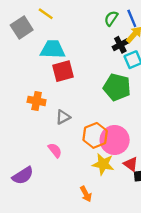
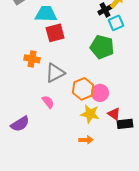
gray triangle: (63, 117) -> (55, 73), size x1.5
pink circle: (115, 140) -> (100, 93), size x0.7
orange arrow: (86, 194) -> (86, 140), moved, turned -64

